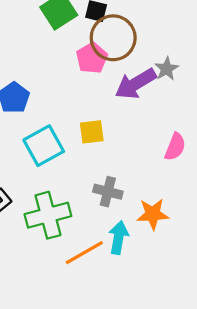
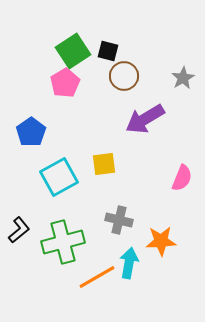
brown circle: (113, 38) -> (124, 76), size x0.7
pink pentagon: (92, 58) -> (65, 83), moved
gray star: (167, 69) -> (183, 78), moved

